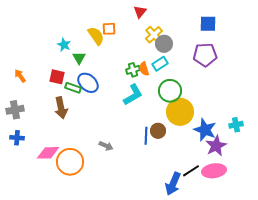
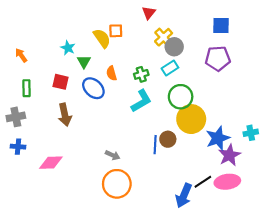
orange semicircle: (144, 69) -> (111, 73), moved
orange arrow: (20, 76) -> (21, 55), moved
green rectangle: (73, 88) -> (26, 88), moved, turned 70
blue star: (205, 130) -> (218, 138), turned 30
orange circle: (70, 162) -> (117, 184), moved

